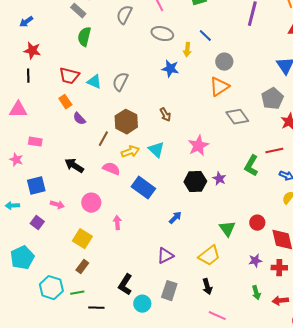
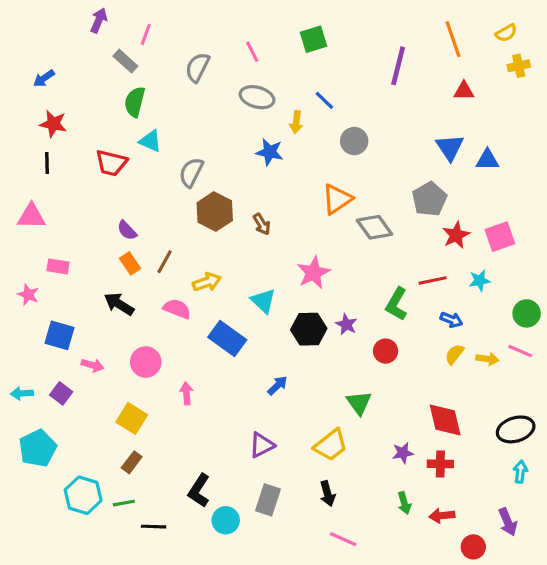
cyan triangle: (94, 82) -> (150, 141), moved
orange triangle: (219, 87) -> (337, 199), moved
orange rectangle: (65, 102) -> (130, 263), moved
brown hexagon: (126, 122) -> (215, 212), moved
cyan triangle: (156, 150) -> (263, 301), moved
blue square: (36, 186) -> (60, 335), turned 30
cyan arrow: (12, 206) -> (22, 393), moved
red circle: (257, 223) -> (386, 351), moved

